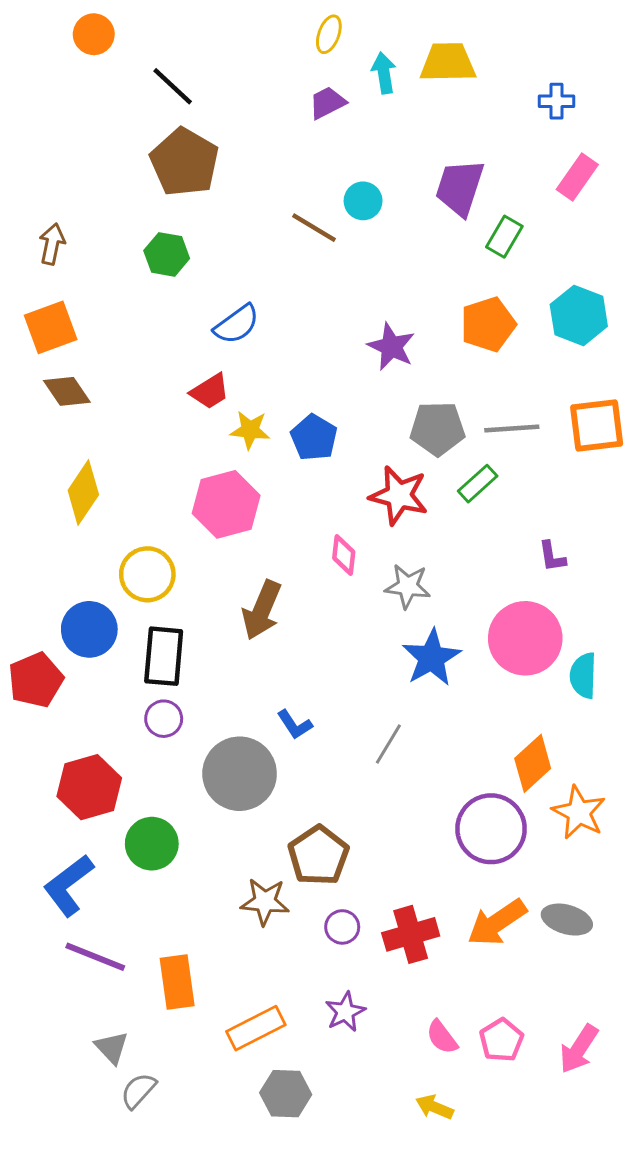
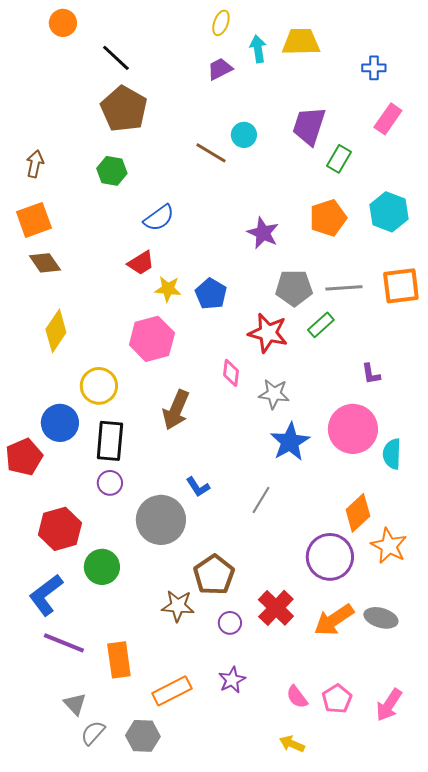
red cross: (411, 934) -> (276, 608), moved, turned -30
gray hexagon: (286, 1094) -> (143, 736), moved

